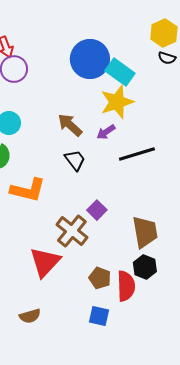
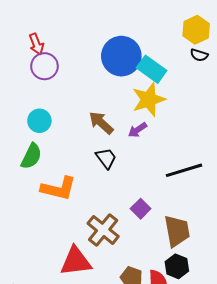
black line: (137, 154) -> (184, 170), moved
purple square: (97, 210) -> (141, 209), moved
red triangle: (45, 262) -> (76, 261), turned 40

